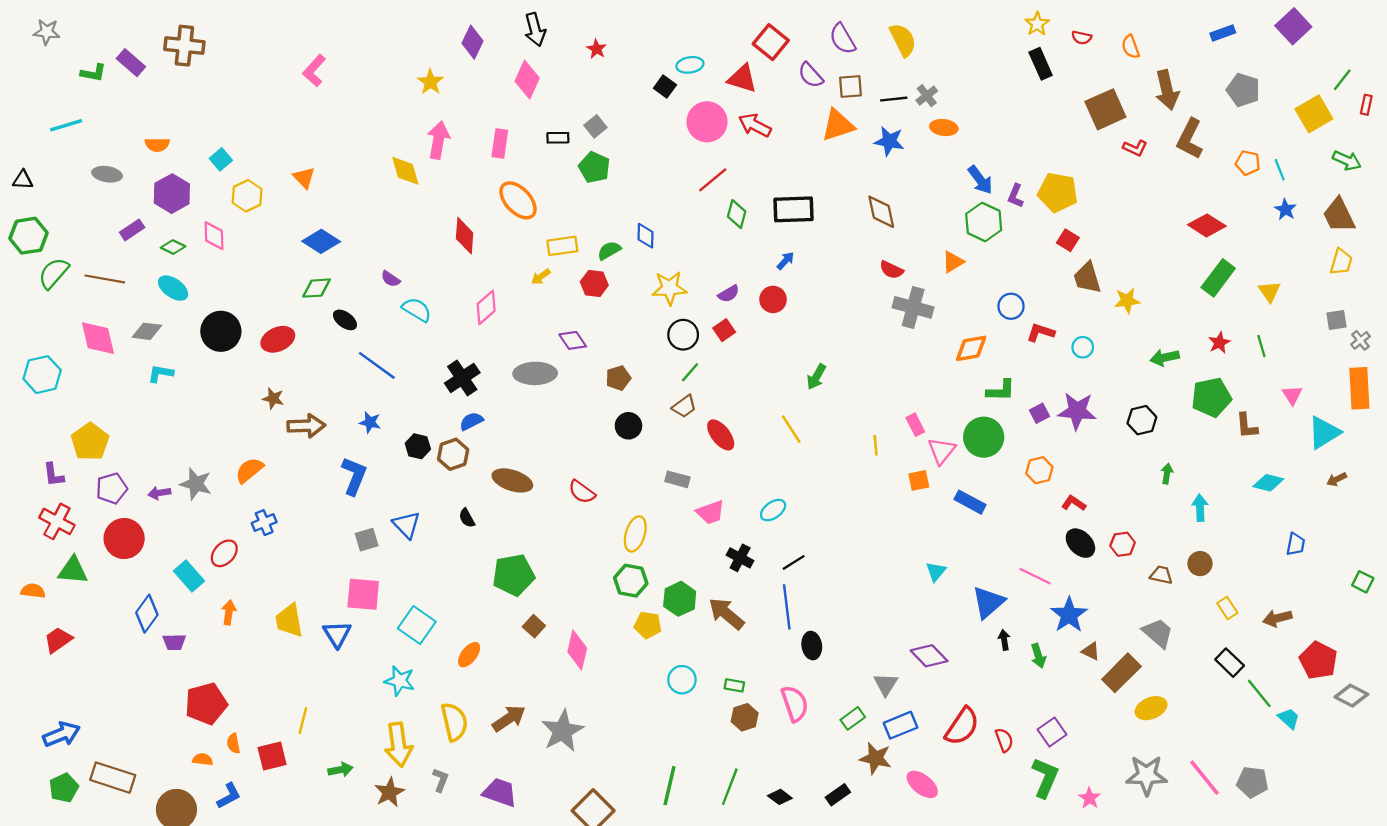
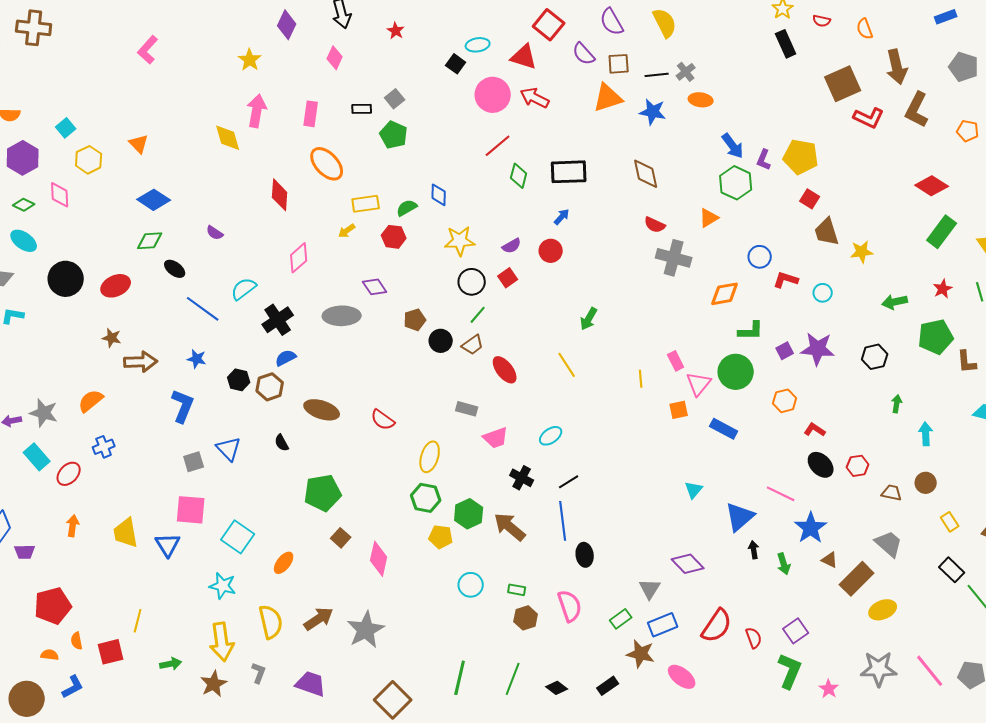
pink diamond: (527, 80) -> (335, 58), size x0.7
red L-shape: (1135, 148) -> (869, 118), size x1.4
cyan semicircle: (417, 310) -> (244, 289), moved, turned -68
black circle: (628, 426) -> (441, 341), moved
cyan rectangle: (189, 576) -> (37, 457), moved

